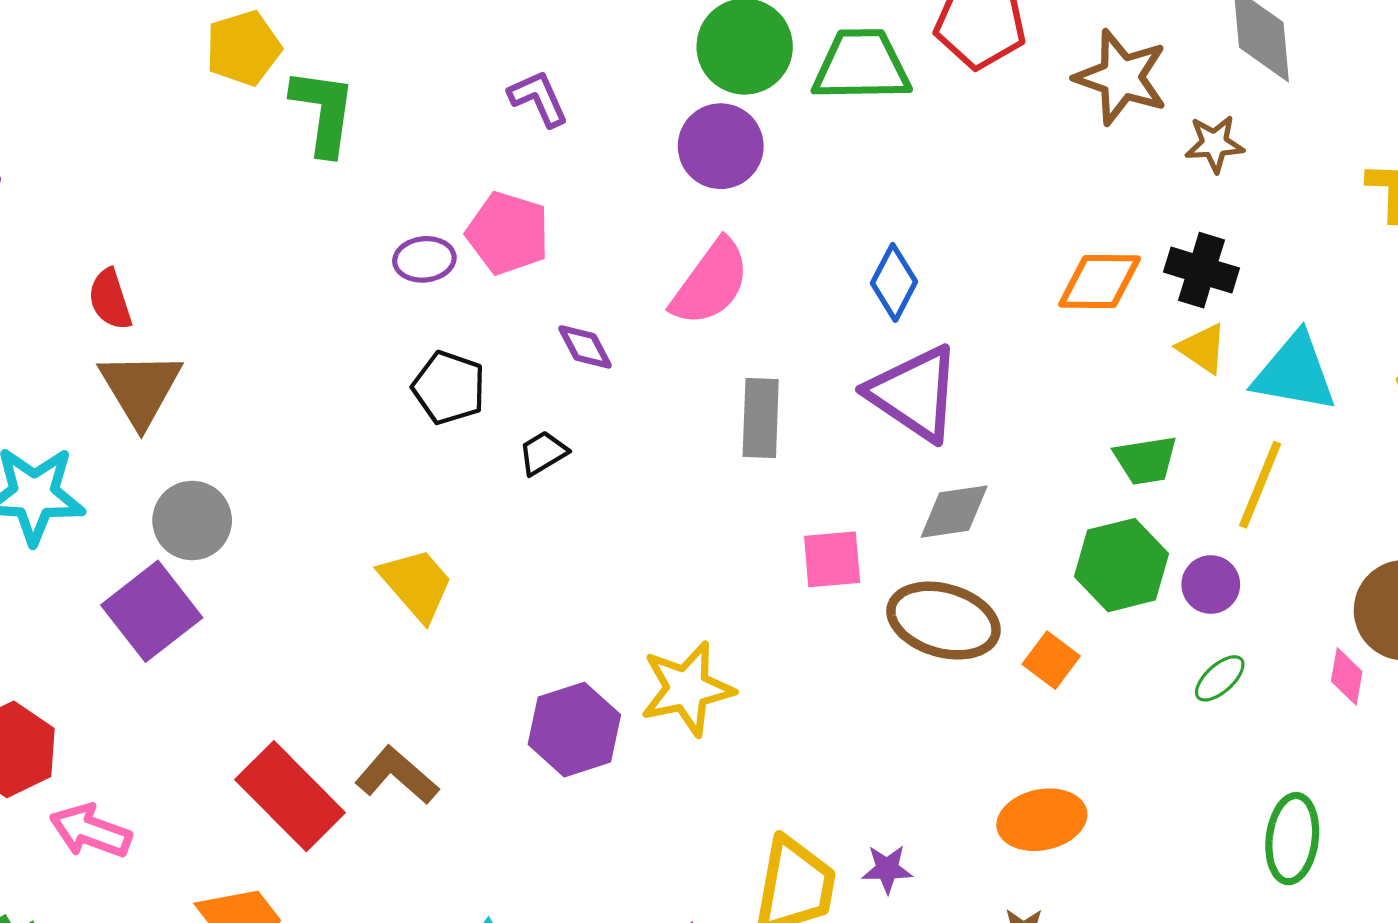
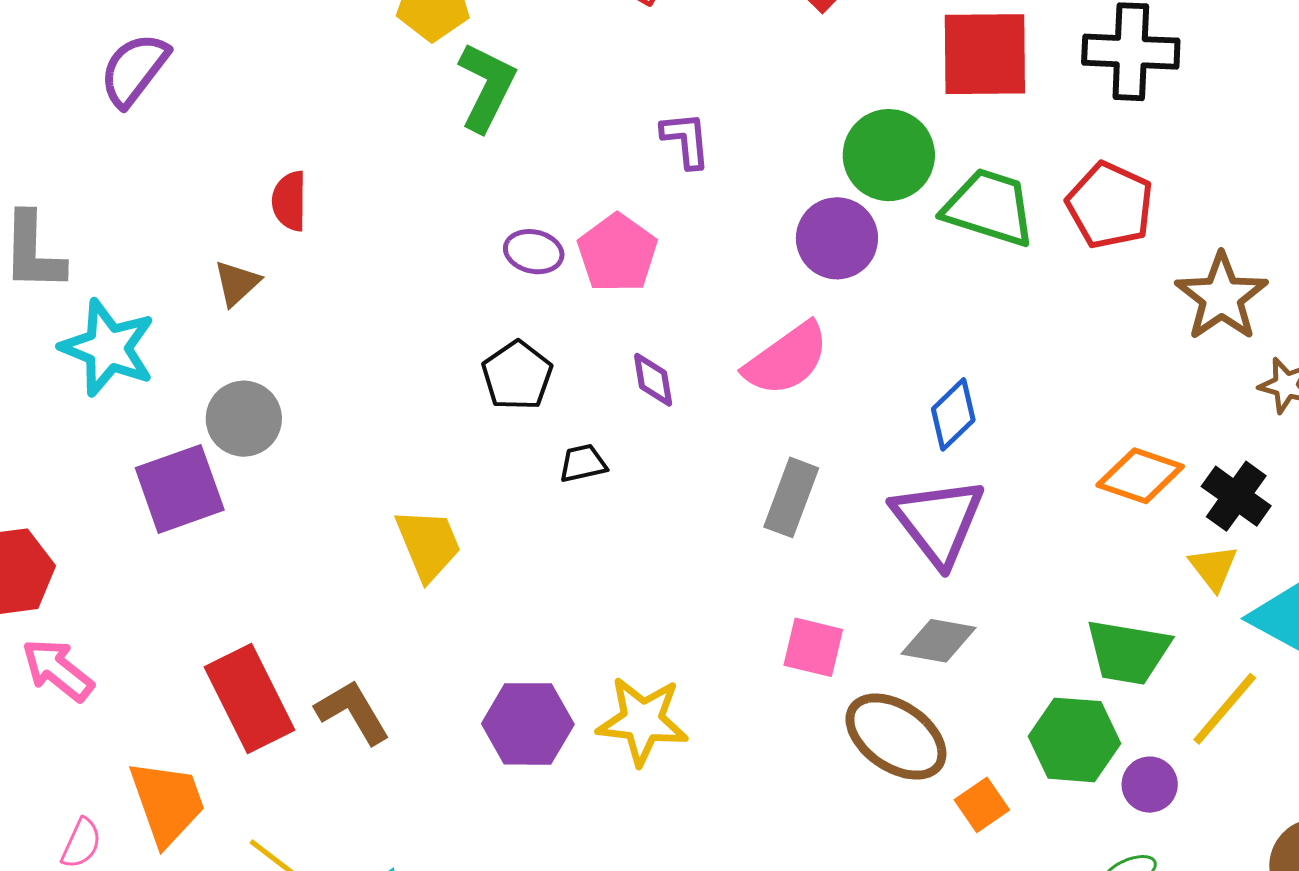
red semicircle: (110, 299) -> (289, 201), moved
brown triangle: (140, 388) -> (237, 283), size x0.6
green trapezoid: (1146, 460) -> (1128, 652), size x1.4

